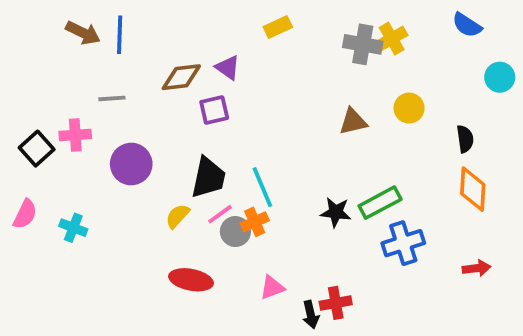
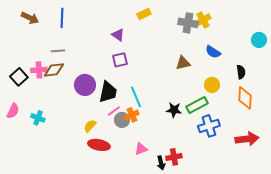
blue semicircle: (467, 25) -> (213, 52), moved
brown arrow: (83, 33) -> (30, 18), moved
brown diamond: (181, 77) -> (54, 70), moved
yellow circle: (409, 108) -> (212, 85), moved
purple square: (214, 110) -> (120, 60), moved
purple circle: (131, 164) -> (85, 85), moved
yellow semicircle: (178, 216) -> (90, 126), moved
red arrow: (477, 268) -> (247, 139), size x1.6

